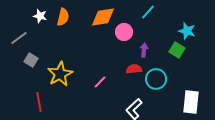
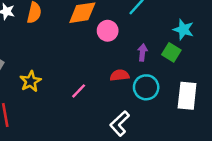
purple arrow: (144, 50) -> (142, 52), moved
yellow star: (60, 74) -> (31, 81), size x0.7
white rectangle: (191, 102) -> (187, 96), moved

